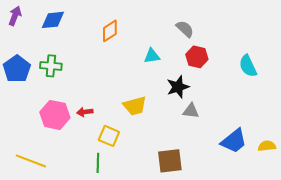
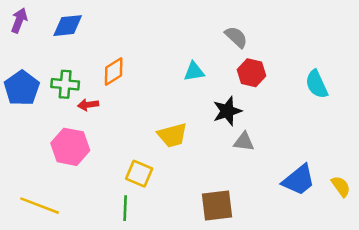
orange diamond: (110, 31) -> (114, 71), moved
red arrow: (85, 112) -> (88, 105), moved
yellow semicircle: (267, 146) -> (341, 186), turned 60

